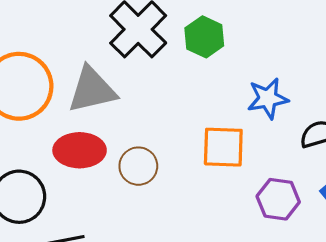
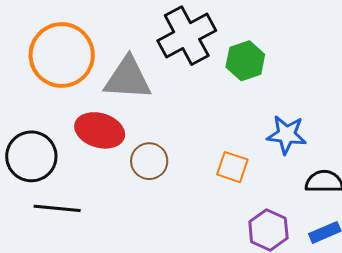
orange square: (223, 147) -> (232, 167), size x0.7

